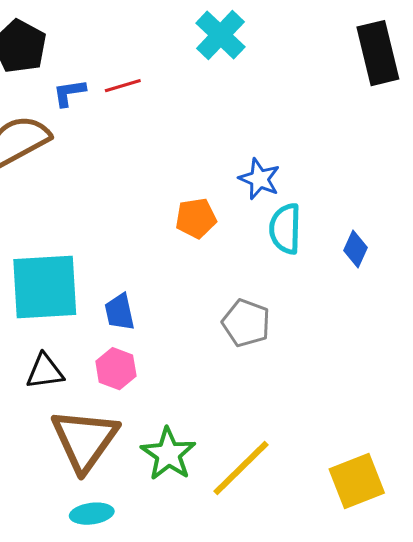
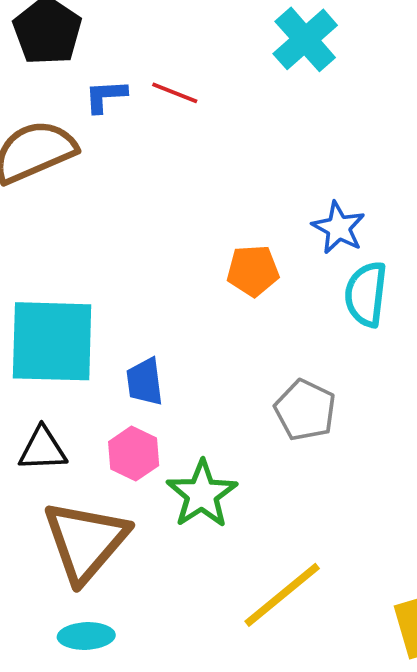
red line: (123, 86) -> (175, 93), turned 33
green star: (168, 454) -> (202, 494), moved

